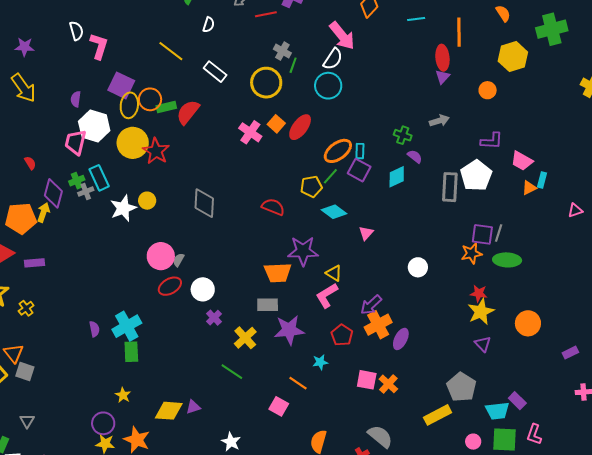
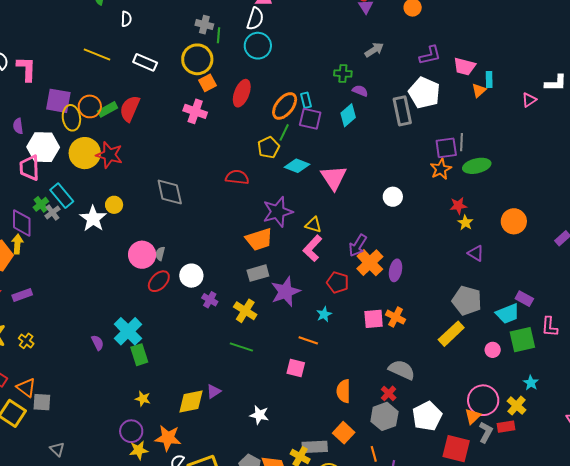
orange square: (276, 124) -> (207, 83), moved, turned 36
pink triangle: (366, 233) -> (334, 178), size x1.8
yellow star: (481, 312) -> (465, 223), size x0.6

